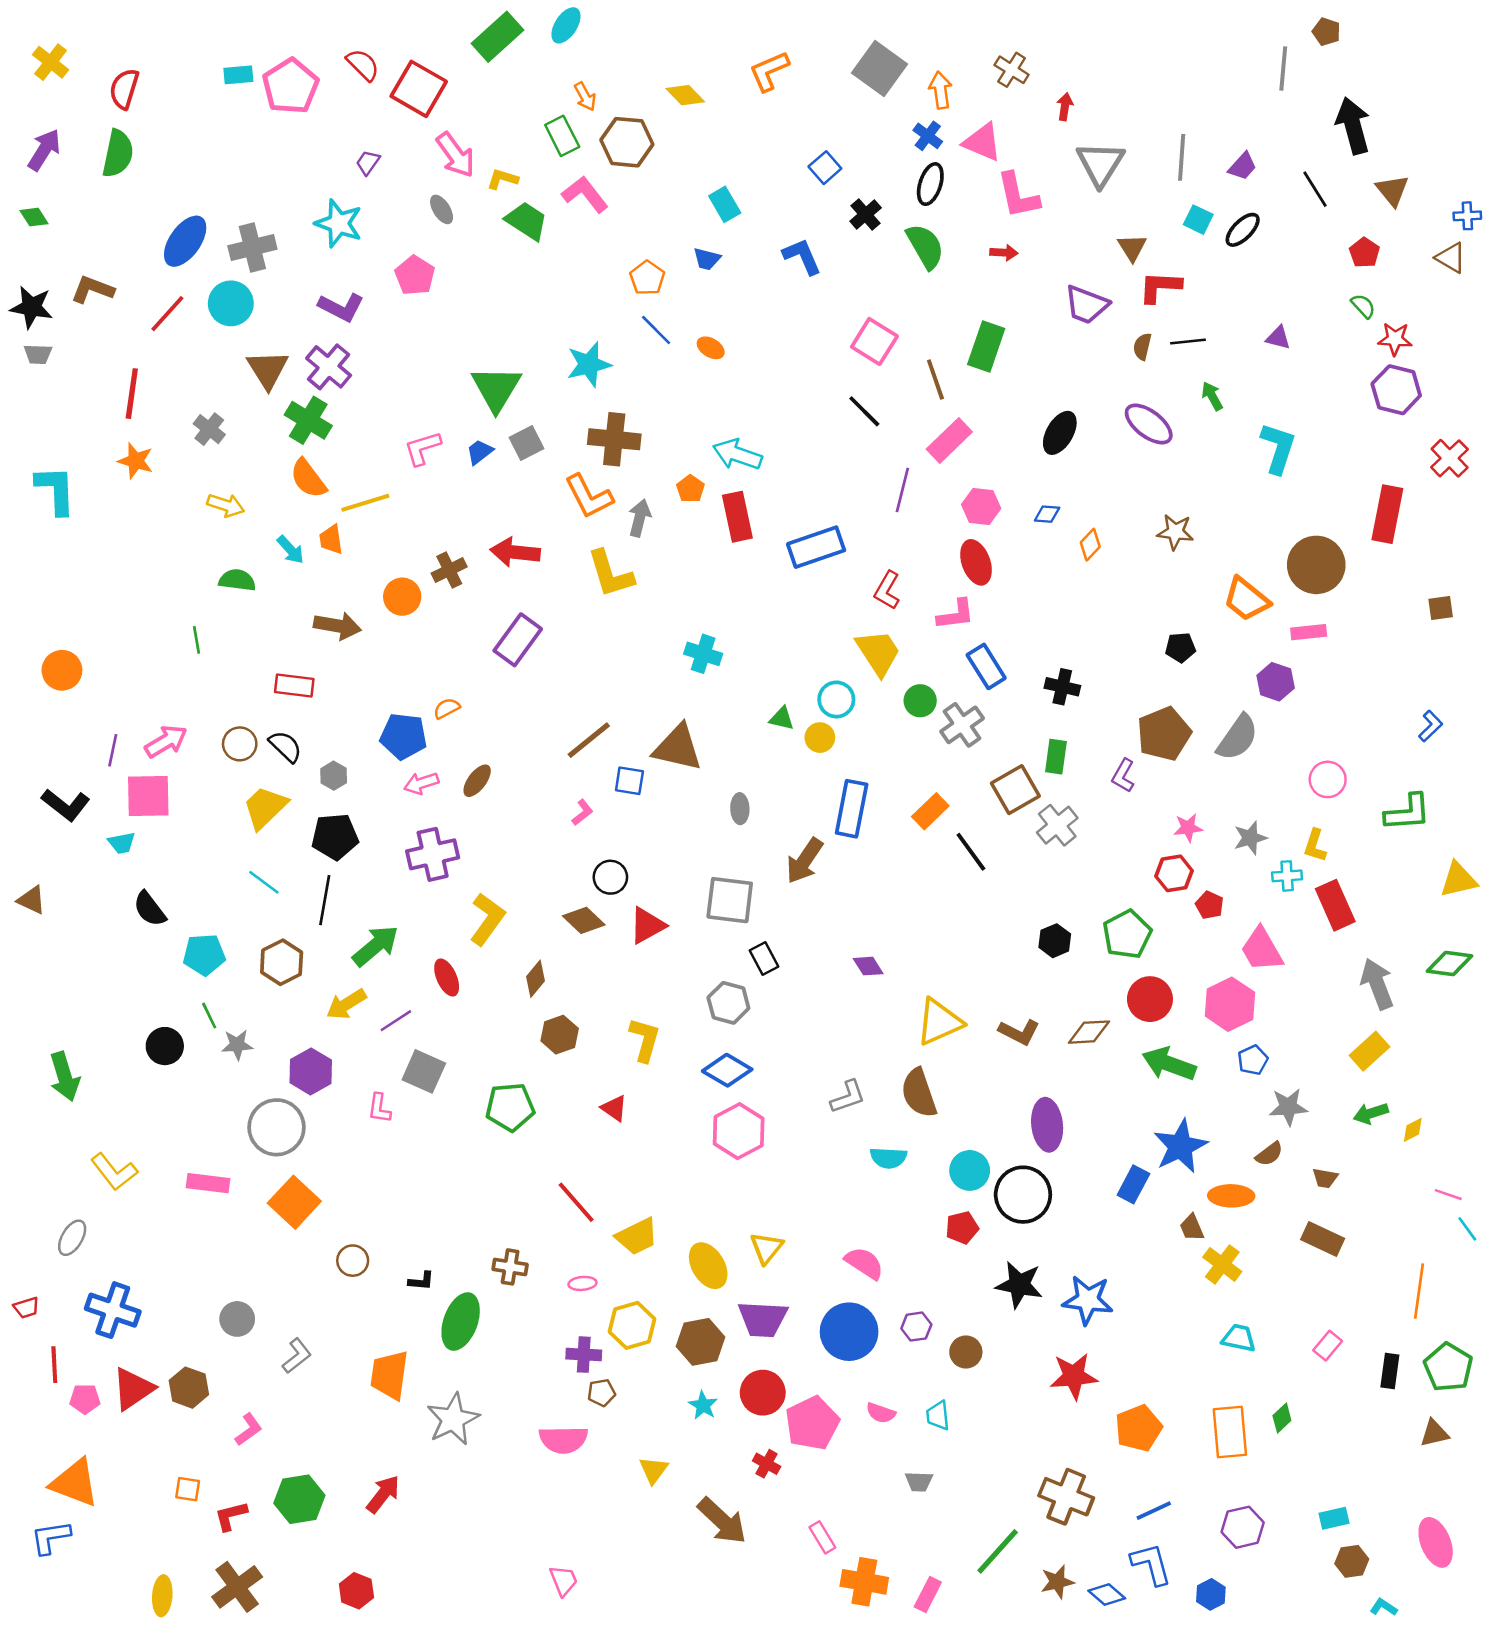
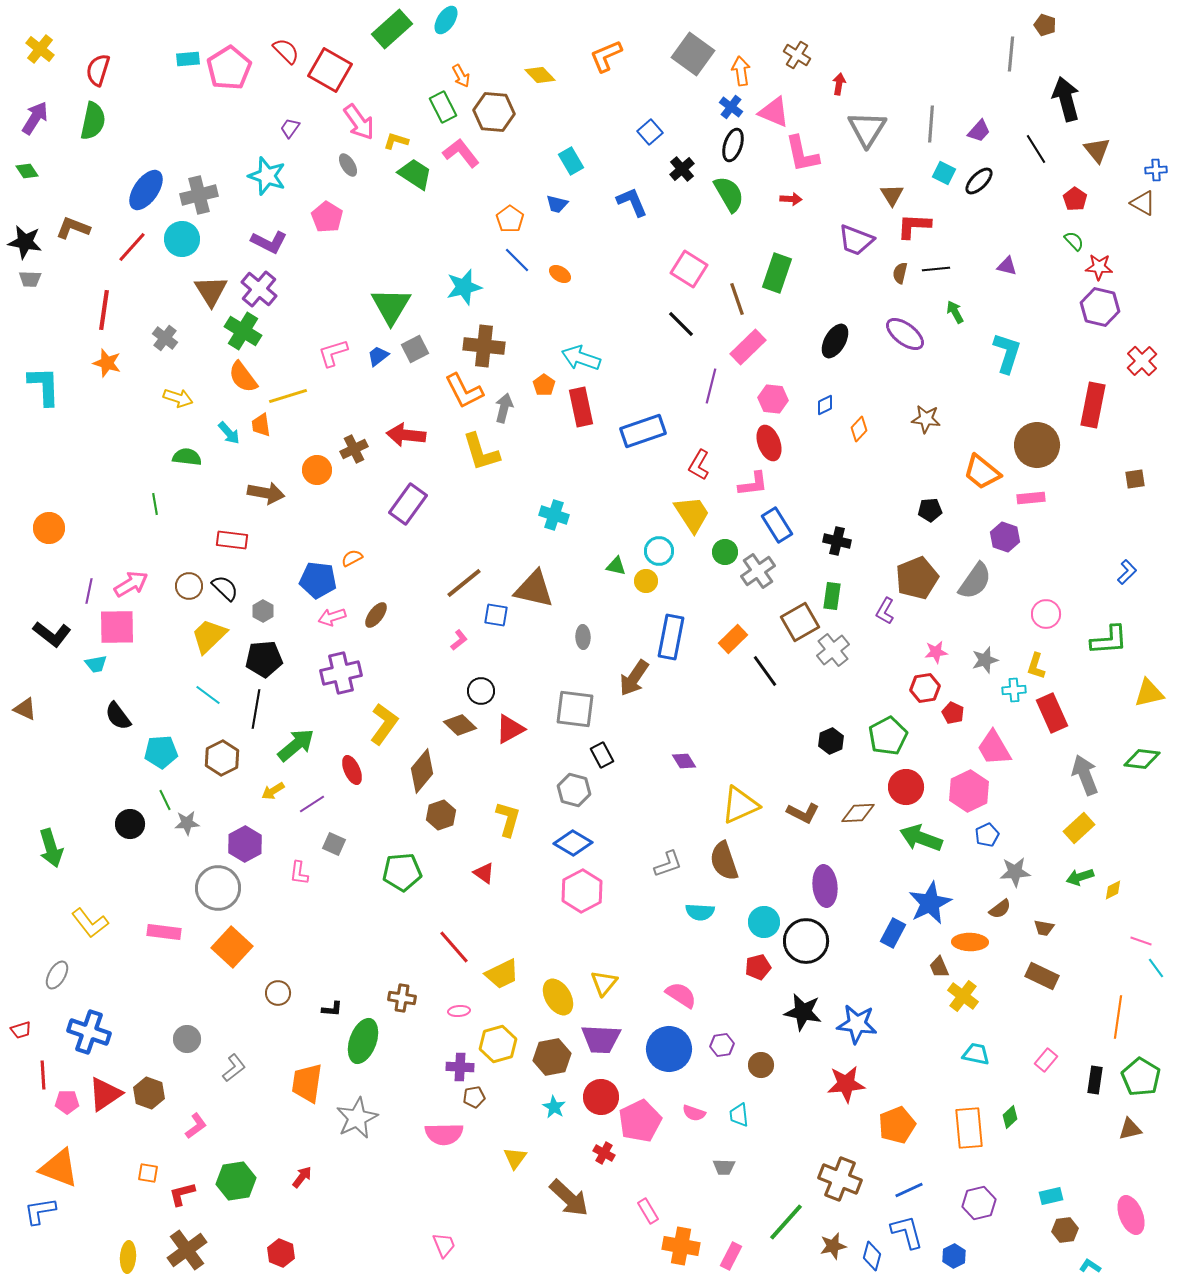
blue diamond: (1047, 514) -> (825, 405), turned -30
brown diamond: (535, 979) -> (422, 771), size x1.5
yellow arrow: (346, 1004) -> (273, 791), size x0.7
gray square: (424, 1071) -> (334, 844), size x0.7
red arrow: (383, 1494) -> (302, 1177), size x0.7
blue diamond: (1107, 1594) -> (872, 1256), turned 64

